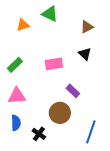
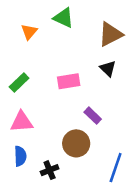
orange triangle: (23, 25) -> (29, 32), turned -32
brown triangle: (87, 27) -> (110, 34), size x1.5
black cross: (39, 134) -> (50, 170), turned 32

